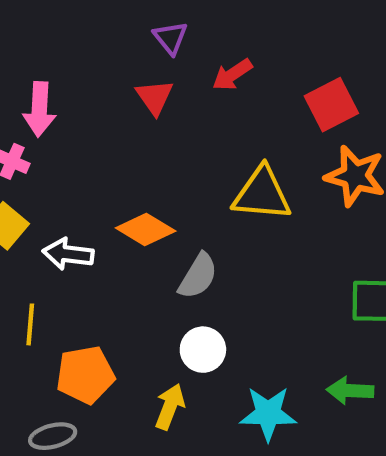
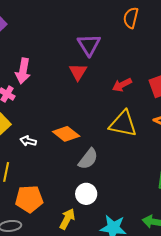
purple triangle: (170, 38) -> (89, 45), size x1.4
red arrow: (232, 75) -> (122, 85), moved
white arrow: (68, 254) -> (28, 141), size x0.7

